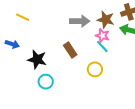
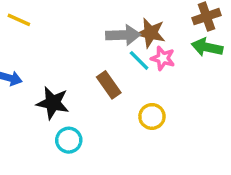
yellow line: (23, 17) -> (19, 20), moved
brown star: (106, 20) -> (150, 33), moved
cyan line: (102, 46) -> (139, 60), moved

